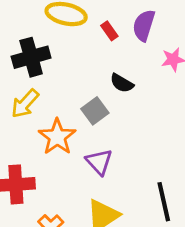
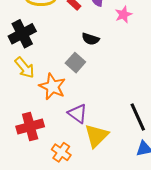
yellow arrow: (25, 104) -> (25, 68), turned -70
purple triangle: (99, 162) -> (78, 114), moved

